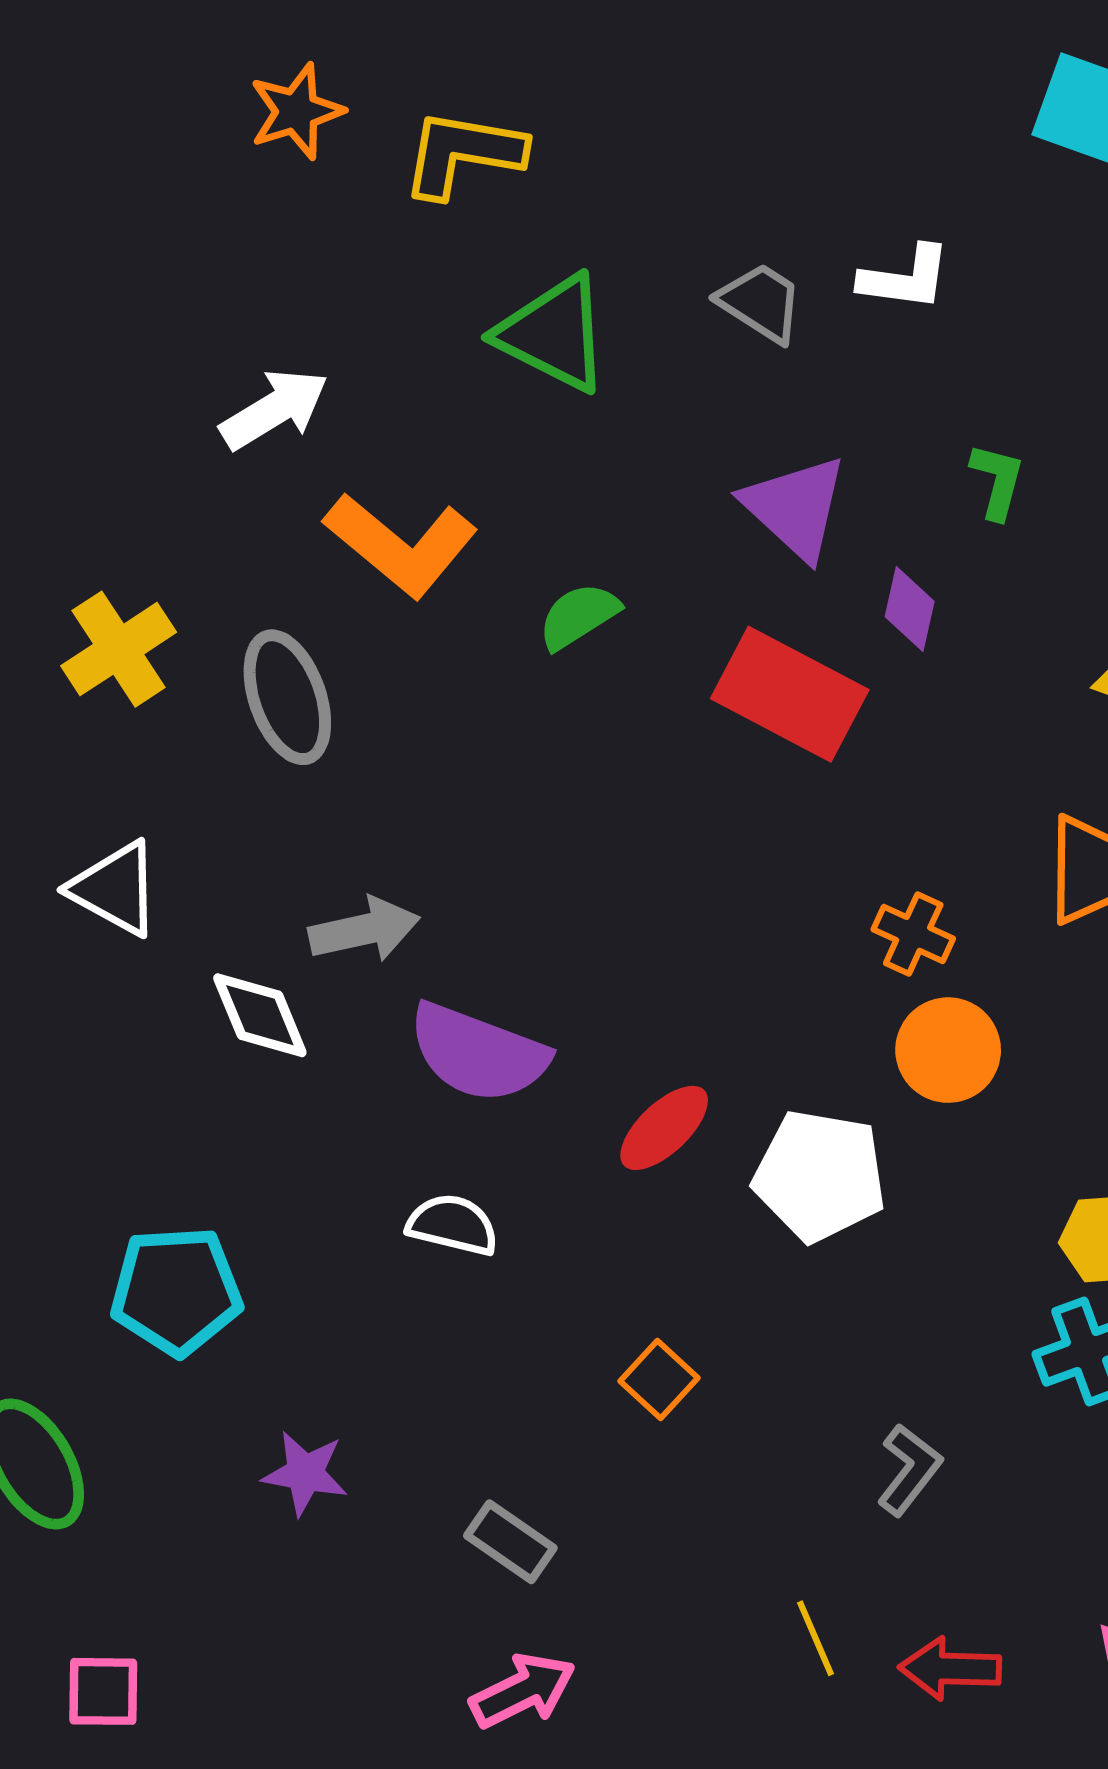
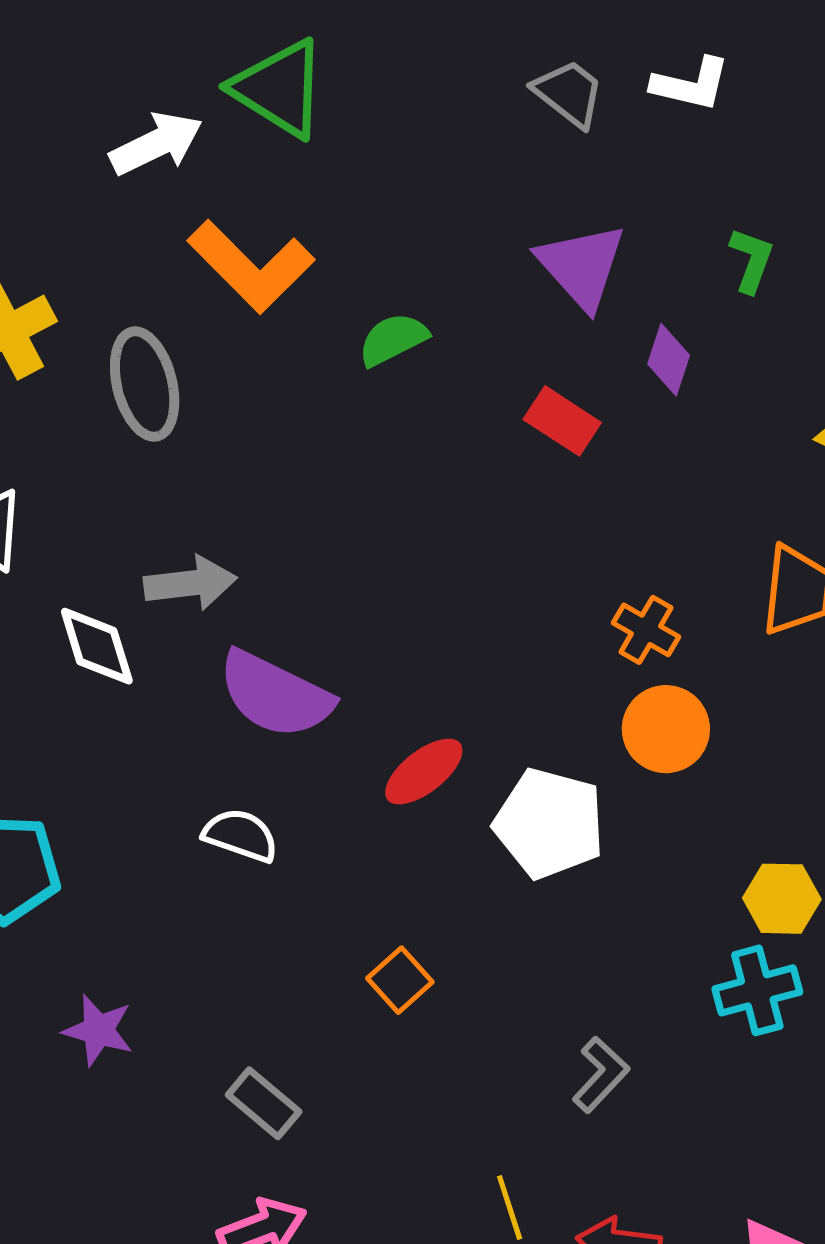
green triangle: (553, 334) -> (279, 88), moved
red rectangle: (790, 694) -> (562, 421), size x0.6

